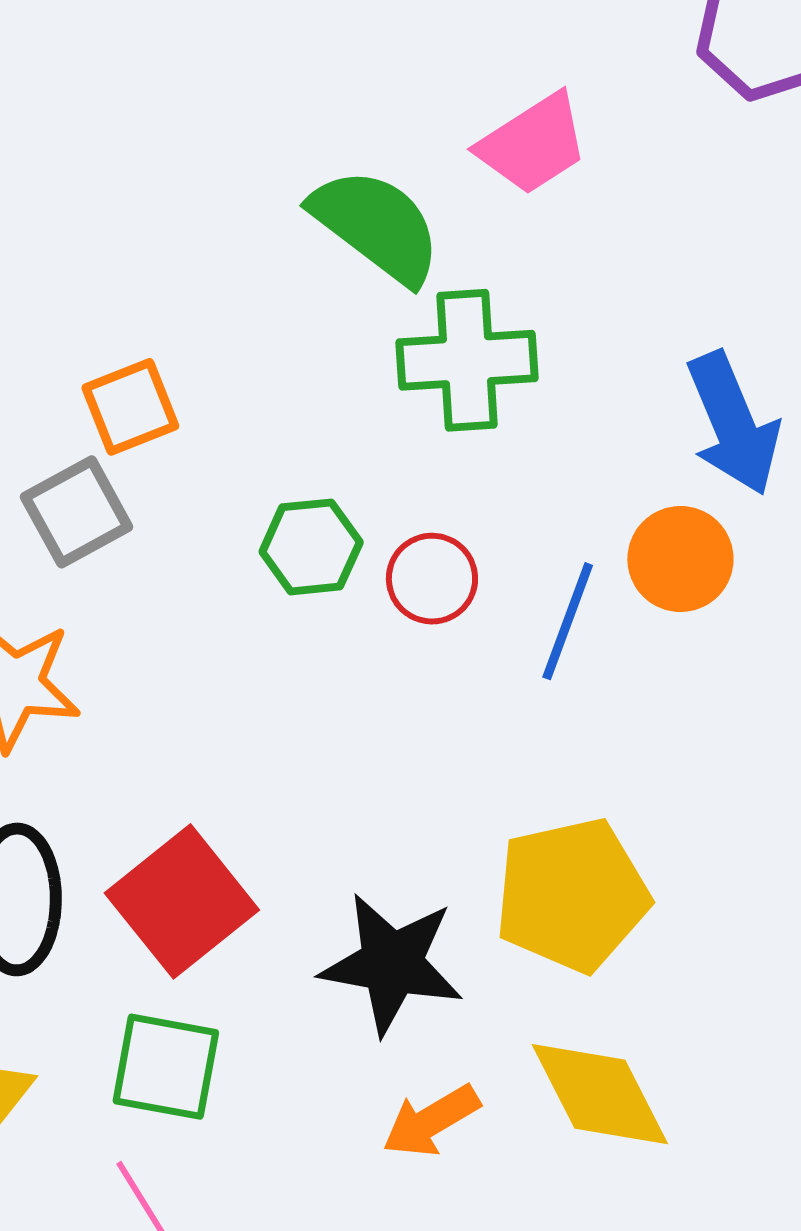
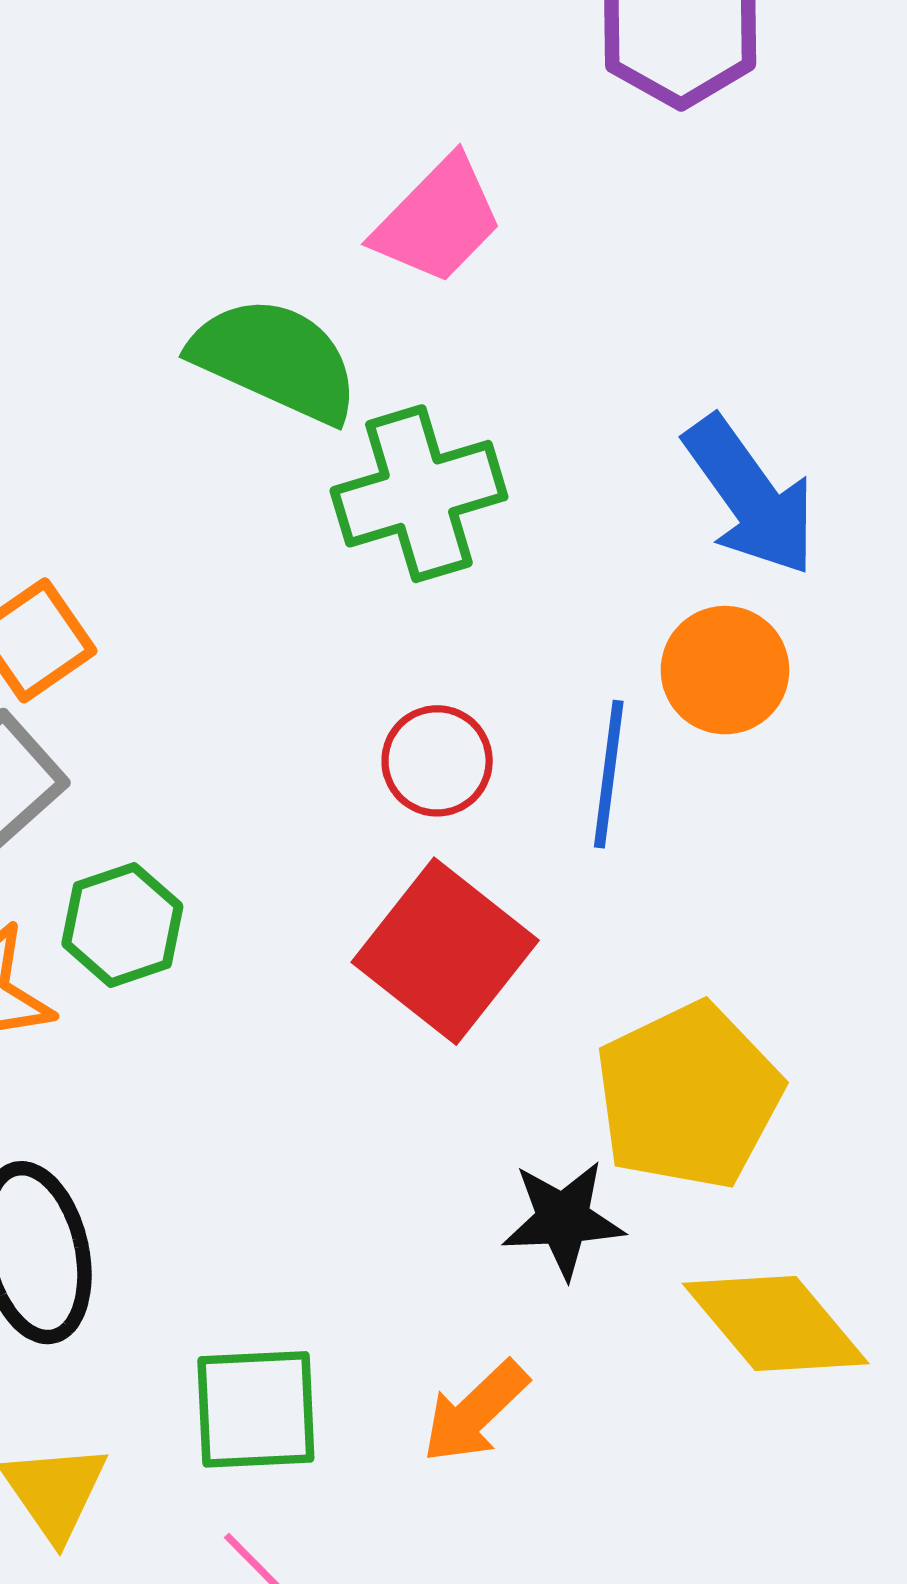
green hexagon: (311, 547) -> (122, 925), moved
red square: (182, 901) -> (445, 951), moved
black star: (392, 964) -> (563, 1219), moved, size x0.7
orange arrow: (431, 1121) -> (475, 1412), moved

